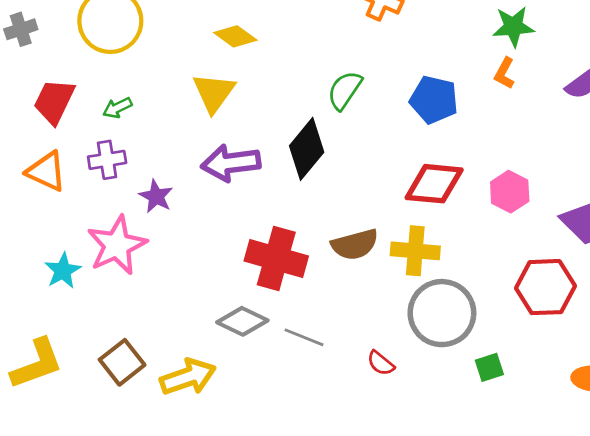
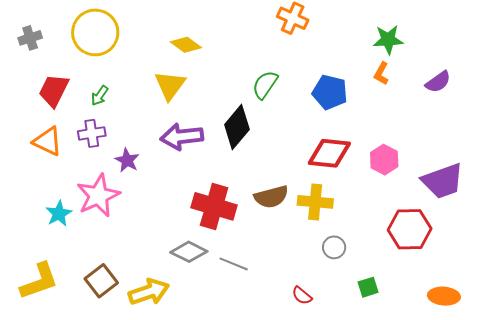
green arrow: (117, 108) -> (100, 96), turned -30
gray circle: (442, 313) -> (334, 247), size x0.5
red semicircle: (381, 363) -> (302, 296), moved

